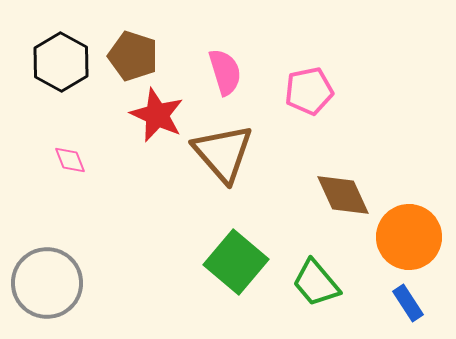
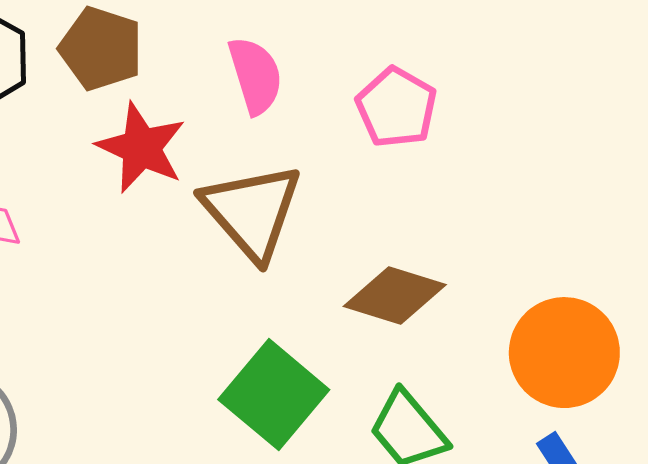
pink pentagon: (309, 91) -> (396, 107), turned -30
brown diamond: (343, 195) -> (395, 295), moved, turned -48

